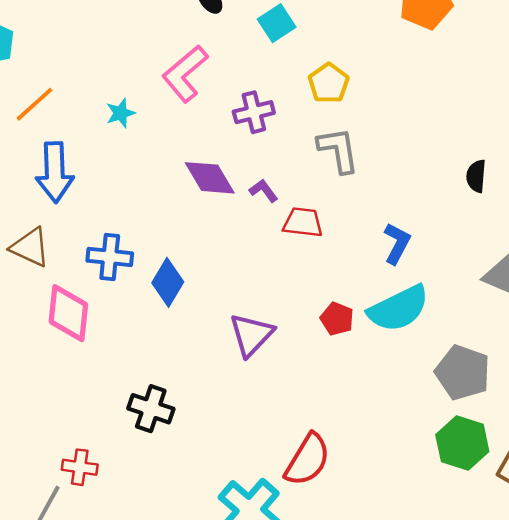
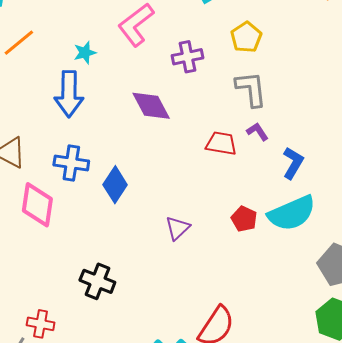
blue arrow: (55, 172) -> (69, 94), moved
purple L-shape: (264, 191) -> (257, 132), moved
purple triangle: (251, 335) -> (178, 228), size x0.7

